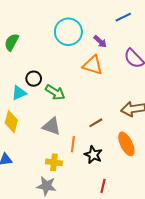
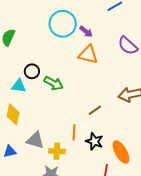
purple arrow: (100, 42) -> (86, 32), moved
cyan triangle: (19, 93) -> (19, 86), turned 35
gray triangle: (51, 126) -> (35, 140), moved
orange ellipse: (126, 144) -> (121, 152), moved

